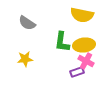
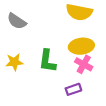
green L-shape: (62, 42) -> (47, 61), moved
purple rectangle: (77, 72) -> (73, 89), moved

